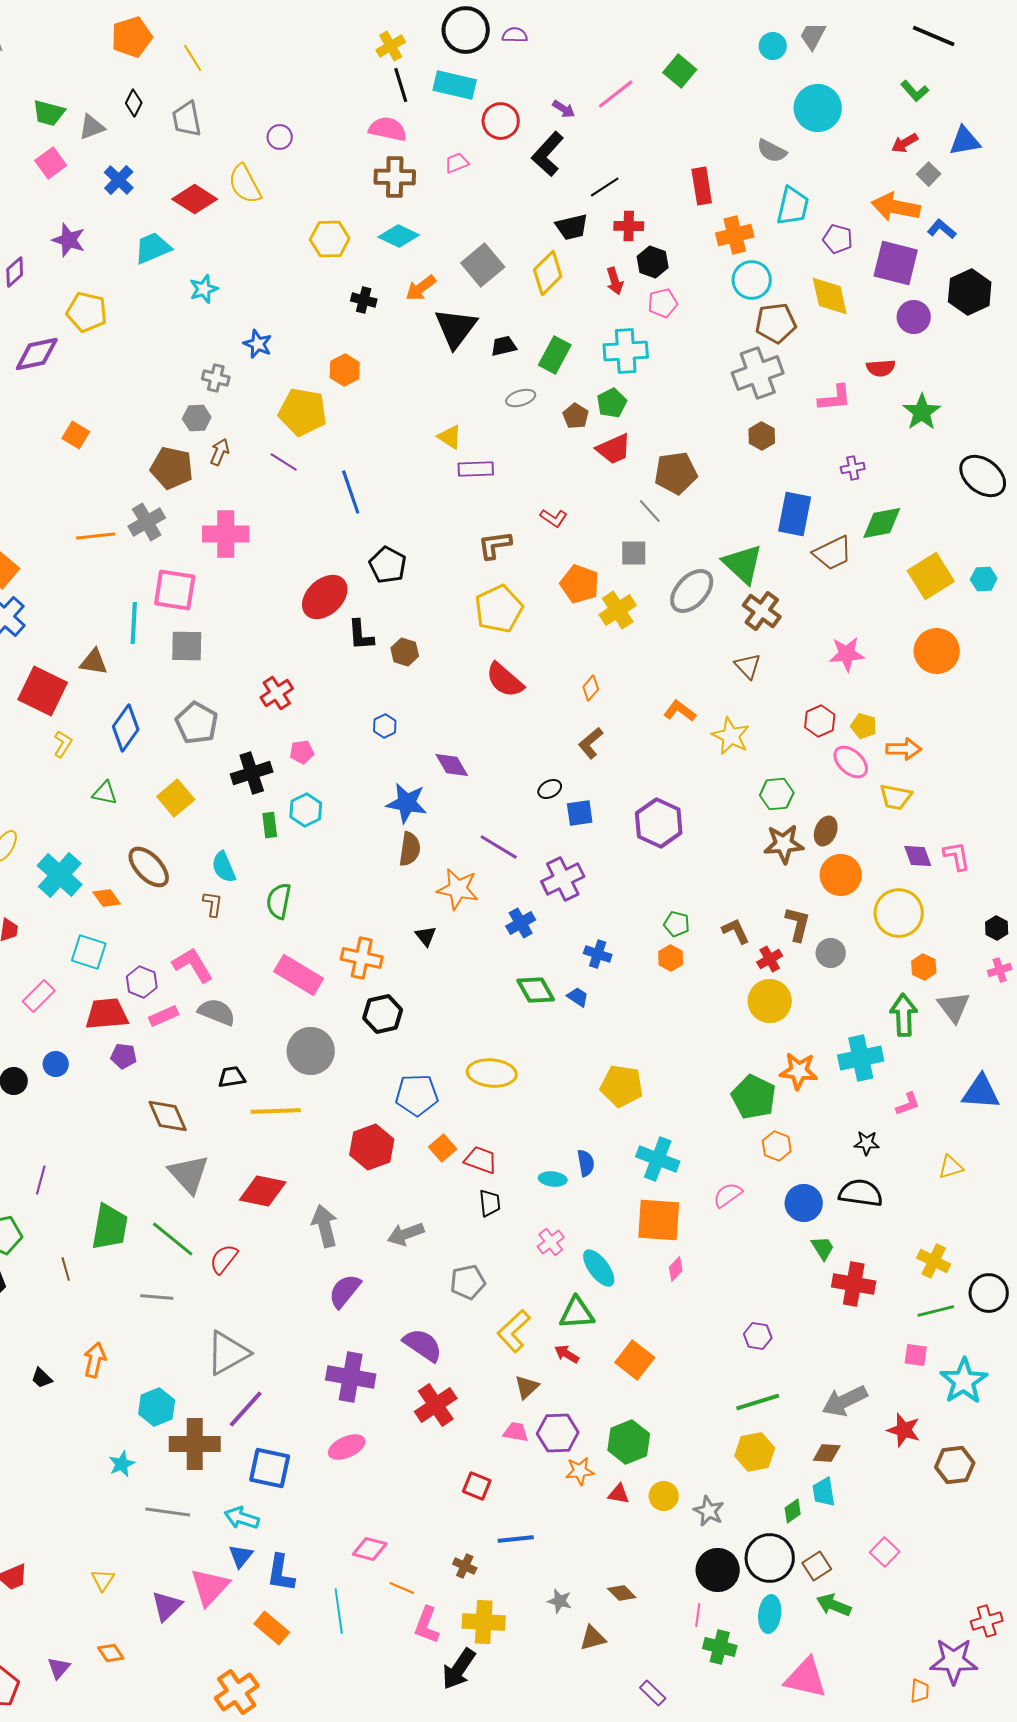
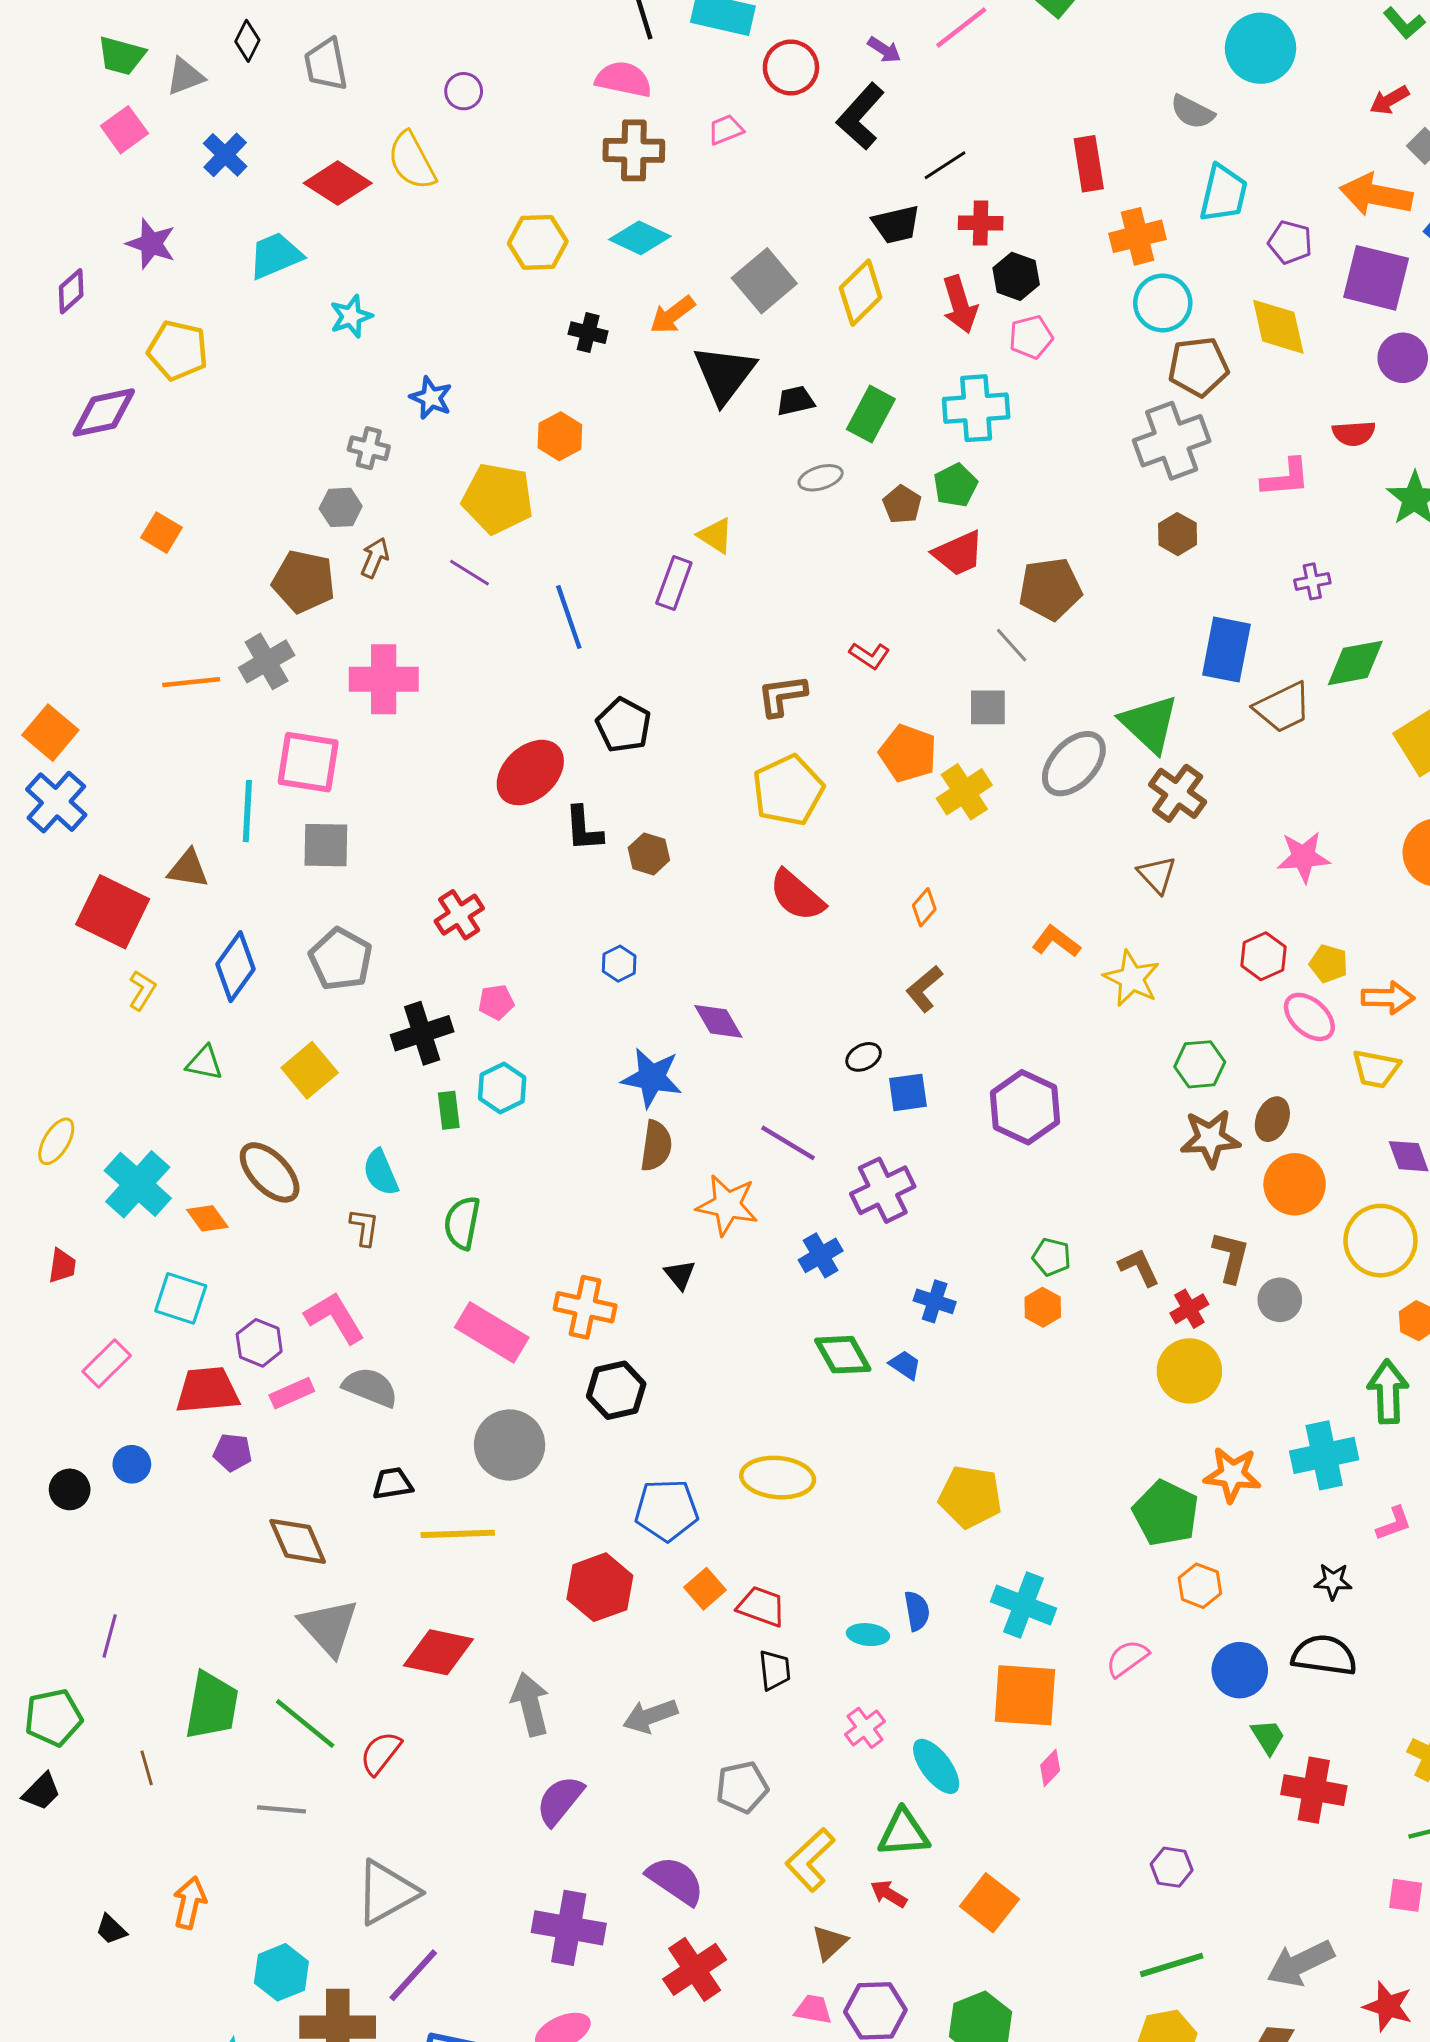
red arrow: (615, 281) -> (960, 304), size x1.4
purple rectangle: (476, 469) -> (674, 583), moved, turned -68

